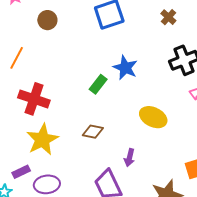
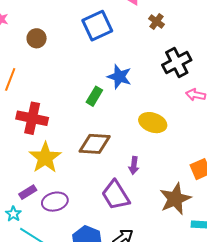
brown diamond: (93, 132) -> (95, 144), size x1.5

